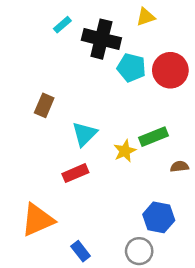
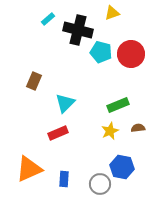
yellow star: (125, 151) -> (110, 131), moved
blue rectangle: (81, 251) -> (64, 179), moved, turned 42
gray circle: (139, 251) -> (100, 184), moved

